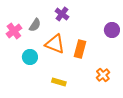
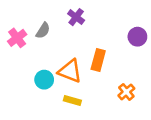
orange triangle: (55, 44) -> (70, 71), moved
cyan circle: (30, 57) -> (44, 80), moved

